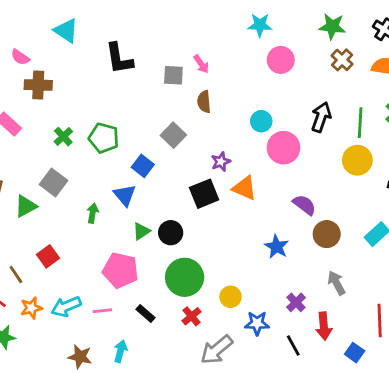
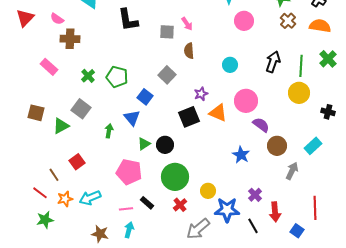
pink circle: (283, 148) -> (246, 101), moved
gray arrow: (336, 283) -> (292, 171), moved, turned 54
pink line: (102, 311) -> (126, 209), moved
blue star: (257, 323) -> (227, 210), size x1.4

